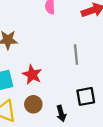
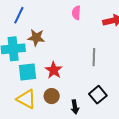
black square: (86, 96) -> (98, 95), turned -36

